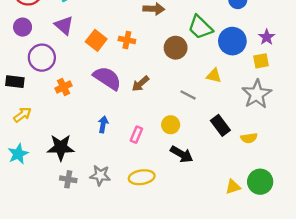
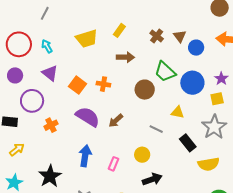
blue arrow: (103, 124) -> (85, 156), size x1.5
black rectangle: (220, 125) -> (188, 143), moved
yellow semicircle: (249, 138) -> (209, 164), size x1.5
black star: (61, 147) -> (50, 176), turned -30
black arrow: (182, 154) -> (152, 179), turned -48

